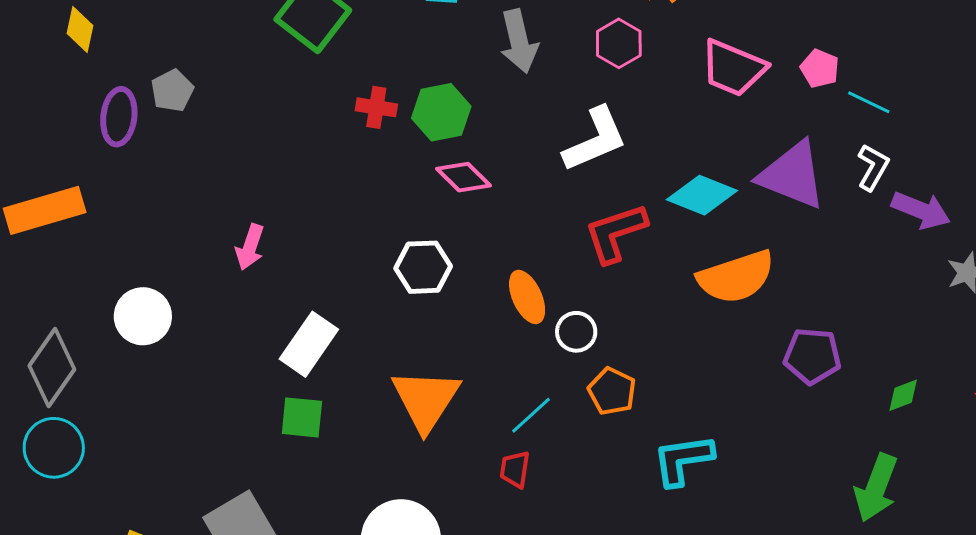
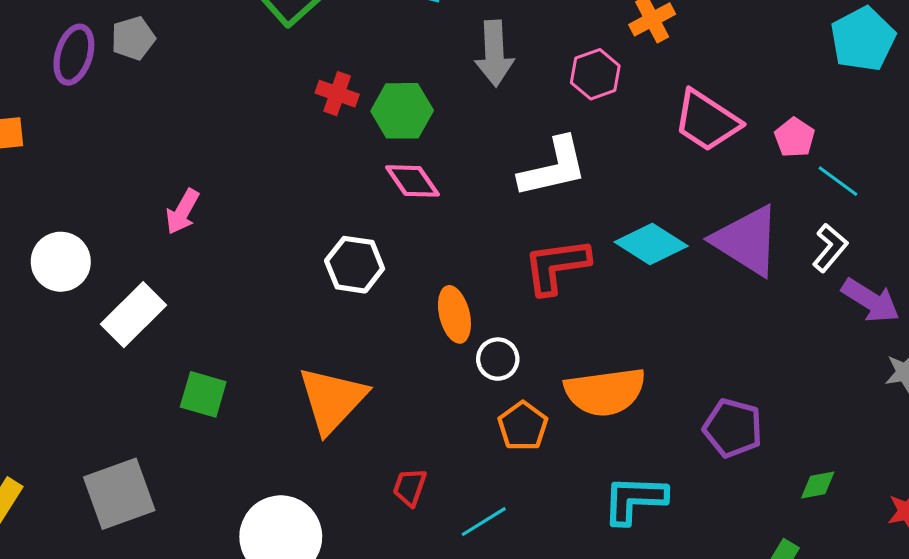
orange semicircle: (736, 277) -> (605, 392), moved
white rectangle: (309, 344) -> (133, 315), moved
cyan line: (531, 415) -> (484, 522), moved
cyan L-shape: (683, 460) -> (634, 500), moved

